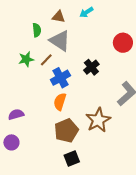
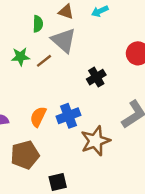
blue cross: (60, 78) -> (68, 116), moved
orange semicircle: (60, 102) -> (38, 117), moved
brown pentagon: (66, 131) -> (25, 155), moved

